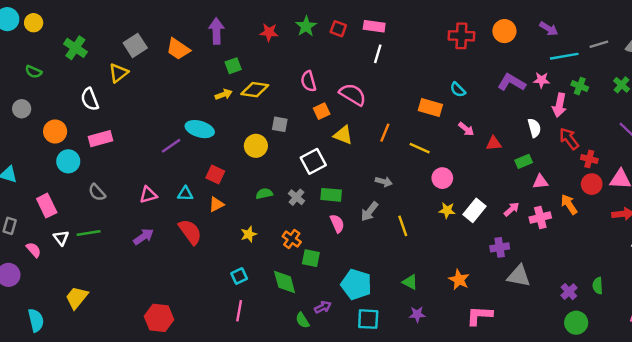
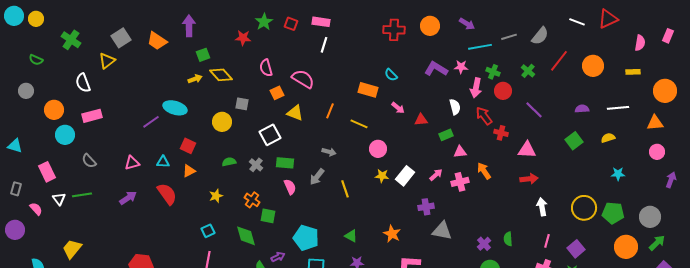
red star: (269, 32) -> (243, 38), moved
yellow diamond: (255, 90) -> (221, 75), turned 40
red circle: (592, 184) -> (503, 91), moved

